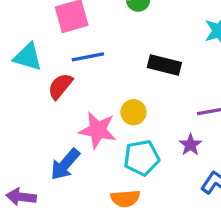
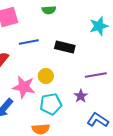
blue line: (88, 57) -> (29, 42), moved

